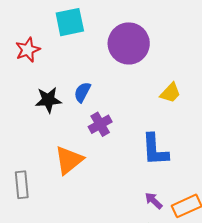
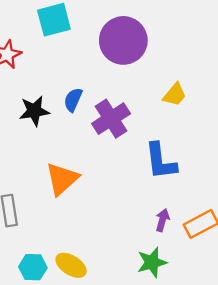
purple cross: (100, 124) -> (111, 119), moved, size x1.4
purple arrow: (154, 201) -> (162, 220), turned 66

